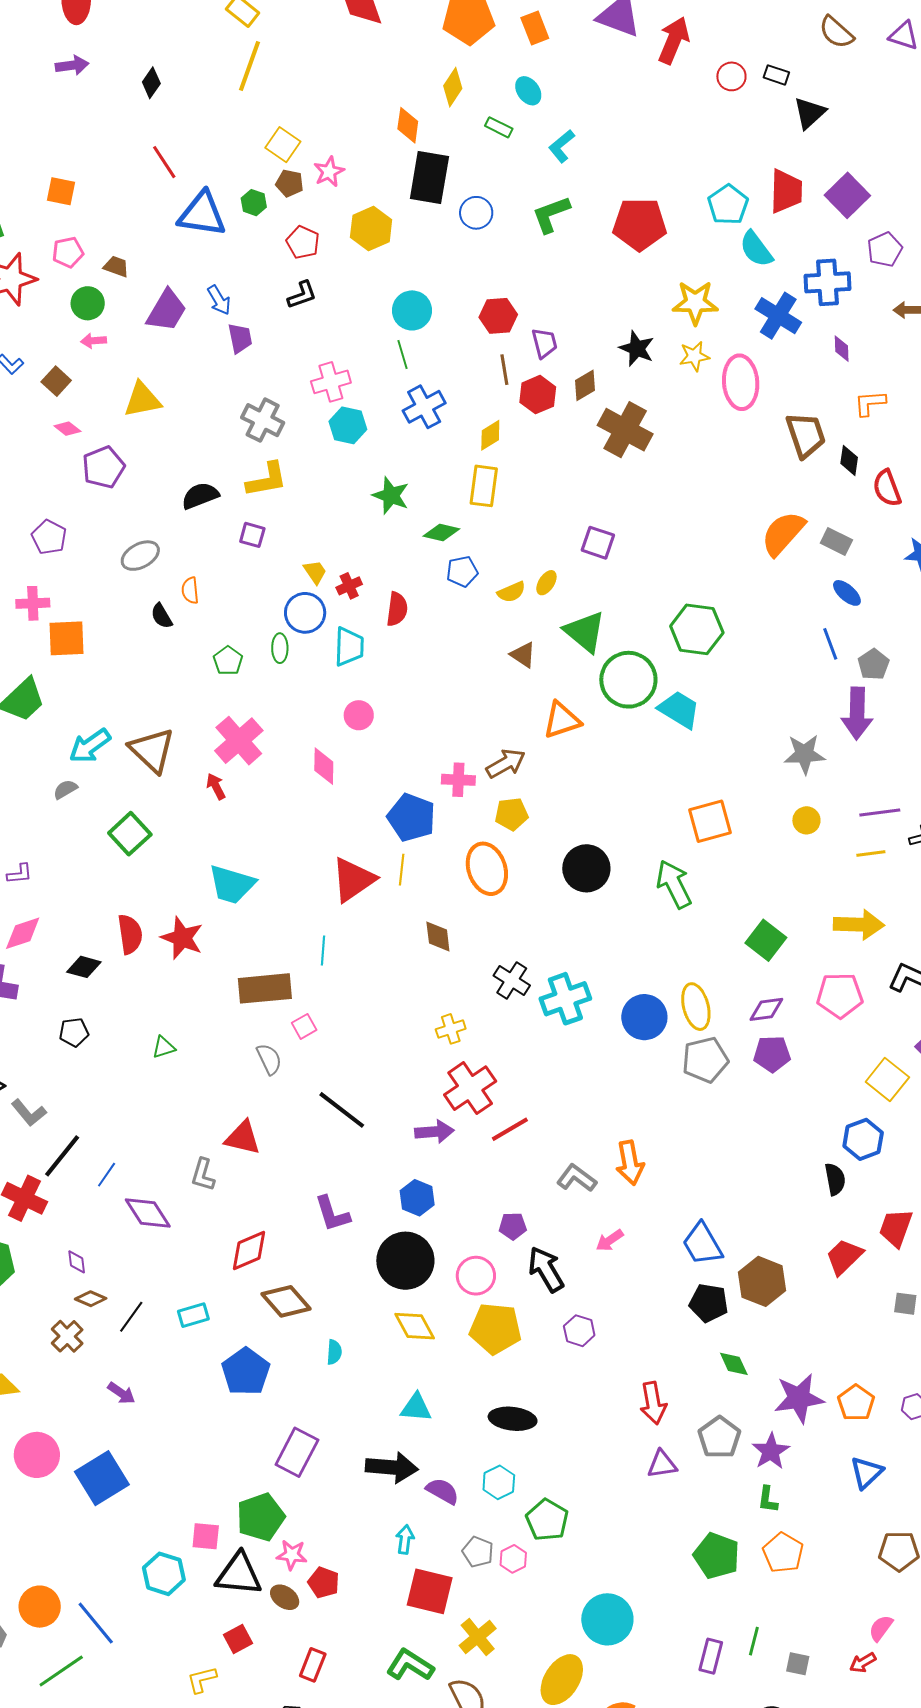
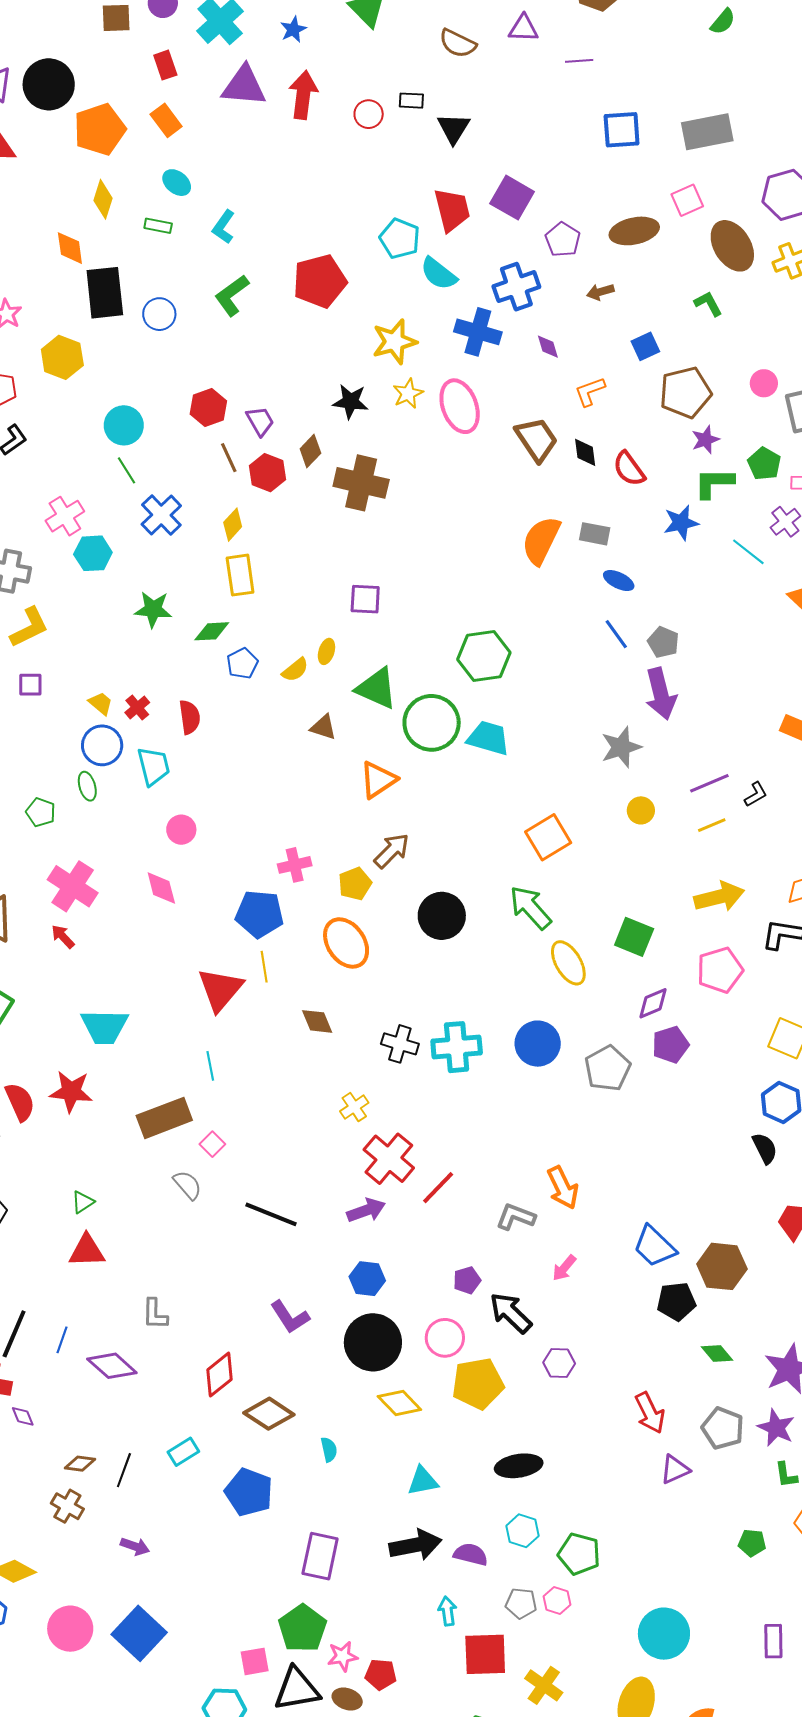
brown arrow: (506, 763) -> (392, 851), moved
cyan cross: (565, 999) -> (457, 1047), turned 30
yellow ellipse: (696, 1007) -> (568, 963), moved
red triangle: (243, 1138) -> (87, 1251), moved
purple diamond: (77, 1262) -> (23, 1416), moved
green pentagon: (717, 1556) -> (752, 1543), size x0.6

